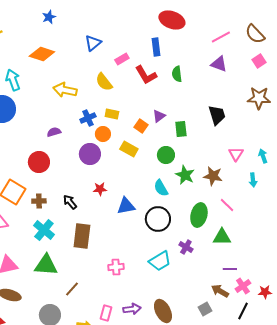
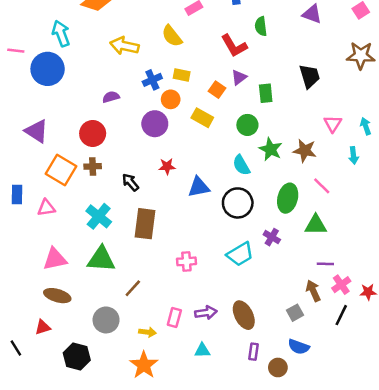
red L-shape: (146, 75) -> (234, 46), moved
brown cross: (39, 201) -> (93, 166), moved
brown arrow: (220, 291) -> (313, 291), turned 36

